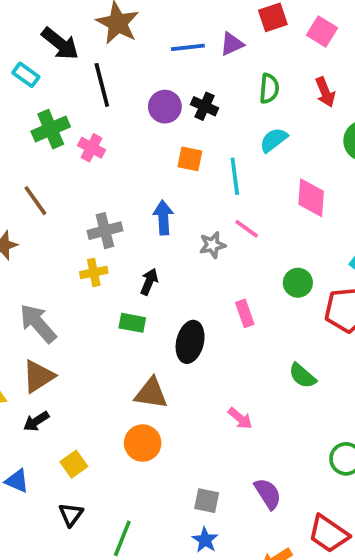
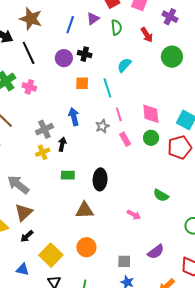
blue line: (188, 47) -> (70, 25), turned -54
green semicircle: (269, 88) -> (116, 27), moved
pink diamond: (311, 198) -> (151, 114), moved
pink line: (247, 229) -> (119, 114), turned 48
black arrow: (149, 282) -> (62, 144), moved
pink rectangle: (245, 313) -> (125, 139), moved
green semicircle: (302, 376) -> (161, 195), moved
orange circle: (143, 443) -> (86, 247), moved
yellow square: (74, 464) -> (51, 255), size x1.6
purple semicircle: (268, 494) -> (156, 252), turned 96

